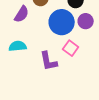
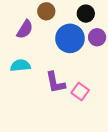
pink square: (71, 48) -> (80, 91), moved

